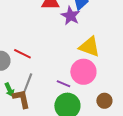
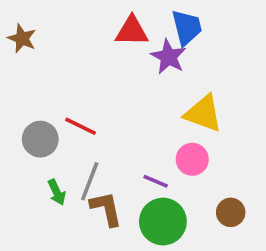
pink circle: (83, 72) -> (192, 159), size x0.7
brown L-shape: (21, 99) -> (106, 209), moved

